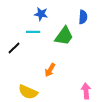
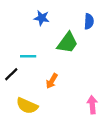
cyan line: (33, 32) -> (28, 56), moved
black line: (14, 48) -> (11, 74), moved

